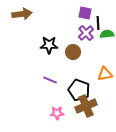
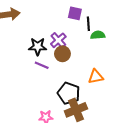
purple cross: (86, 33) -> (58, 40), moved
purple line: (50, 80) -> (42, 65), moved

